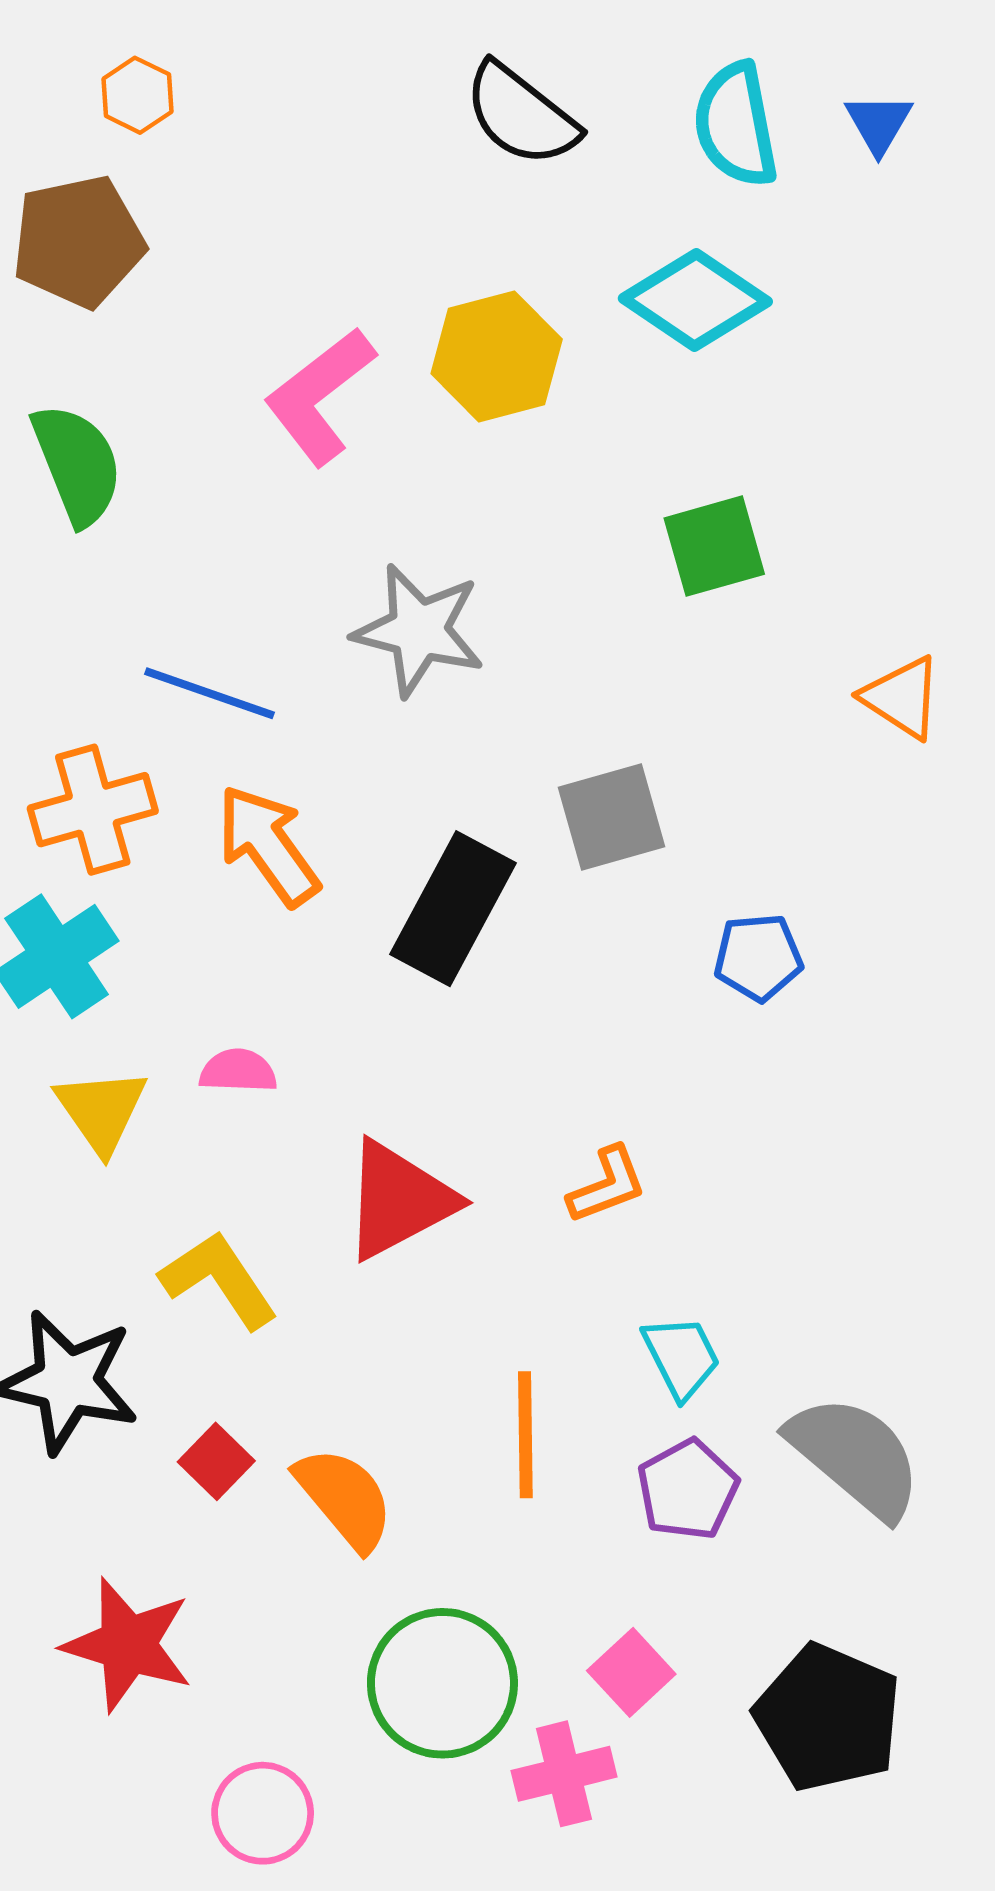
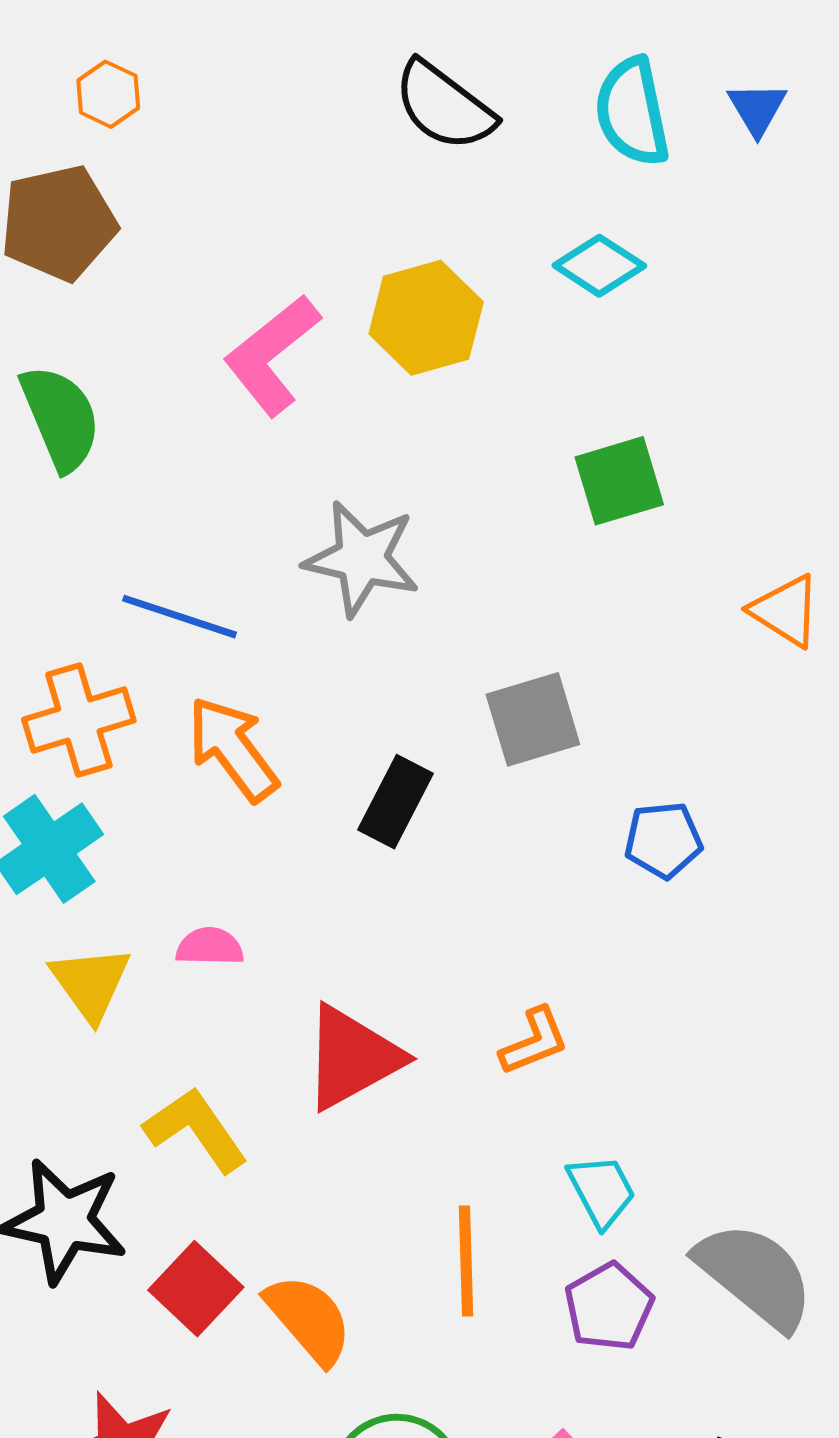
cyan diamond: (695, 300) -> (599, 266), size x0.7
black rectangle: (453, 909) -> (395, 802), size x0.7
red square: (216, 1461) -> (196, 1289), size x1.4

